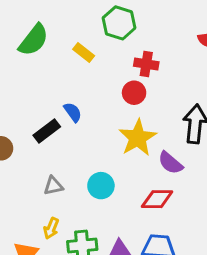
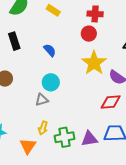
black rectangle: (47, 131) -> (14, 41), moved, turned -66
cyan circle: (101, 186) -> (51, 82), moved

